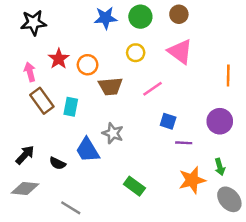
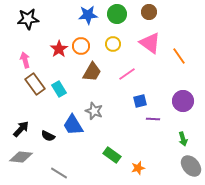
red star: (59, 59) -> (59, 49), moved
orange circle: (88, 65) -> (81, 46), moved
orange line: (228, 76) -> (179, 56), moved, turned -36
brown trapezoid: (110, 86) -> (92, 72), turned -55
cyan rectangle: (71, 107) -> (59, 89), turned -42
blue square: (168, 121) -> (140, 101), turned -32
orange star: (192, 180) -> (138, 168), moved, size x0.6

